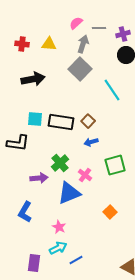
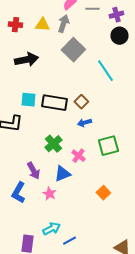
gray arrow: (83, 44) -> (63, 24), moved
purple arrow: (39, 178) -> (33, 171), moved, turned 66
blue triangle: (69, 193) -> (62, 174), size x0.7
pink star: (59, 227) -> (49, 194), moved

